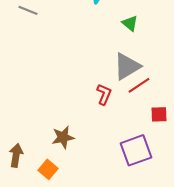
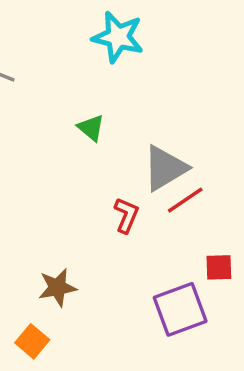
green triangle: (130, 23) -> (91, 128), moved
red square: (159, 114) -> (219, 267), moved

